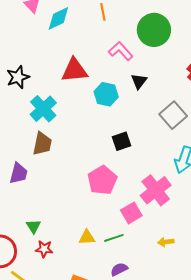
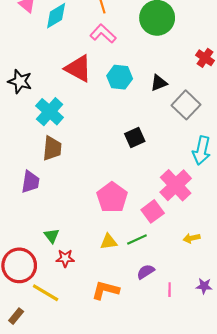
pink L-shape: (121, 51) -> (103, 34), moved
red triangle: (74, 70) -> (78, 68), turned 40
black star: (18, 77) -> (20, 81), turned -30
black triangle: (139, 81) -> (159, 83), moved, turned 36
cyan hexagon: (106, 94) -> (120, 77), moved
pink pentagon: (102, 180) -> (112, 197), moved

